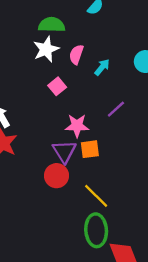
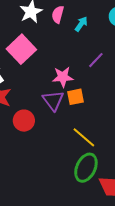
pink square: (57, 86) -> (21, 49), moved, size x1.8
red circle: (56, 176) -> (24, 121), moved
green ellipse: (96, 230) -> (86, 168), turned 32

